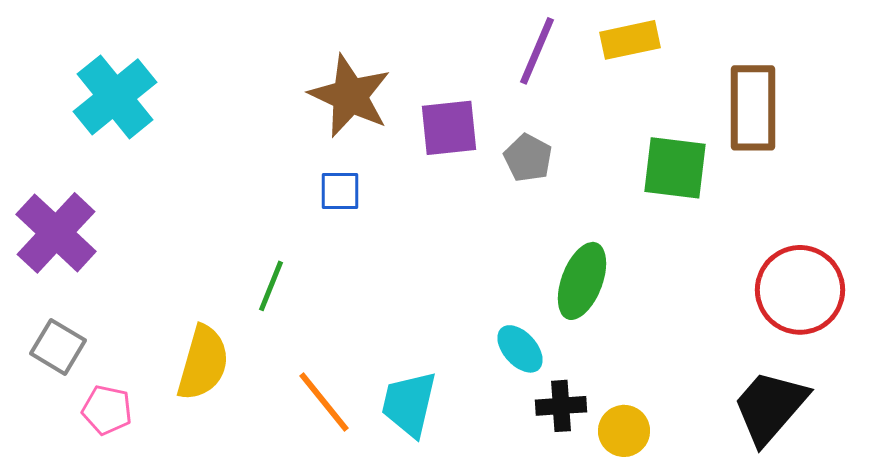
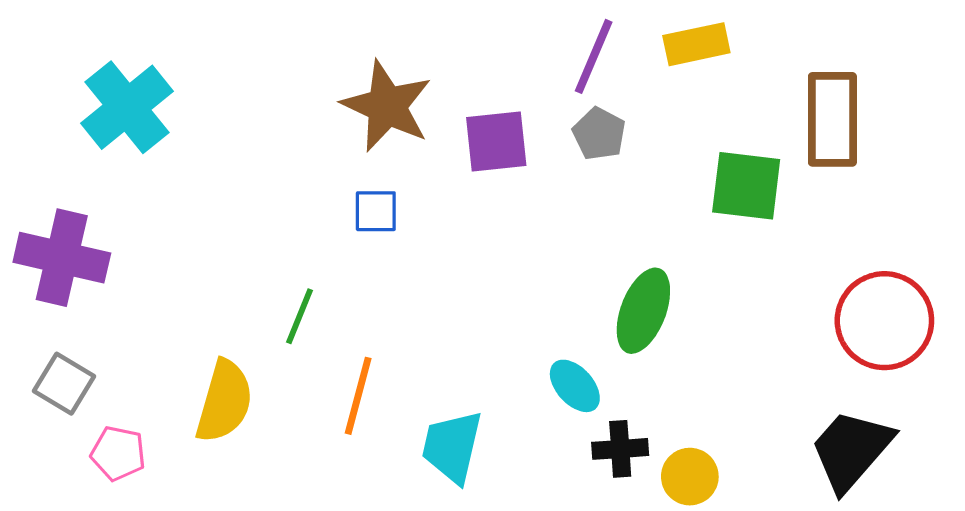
gray pentagon: (528, 158) -> (599, 134), moved
purple cross: (56, 233) -> (62, 258), turned -30
orange line: (324, 402) -> (358, 396), moved, turned 54

